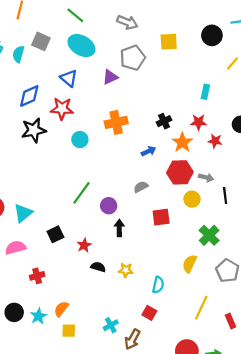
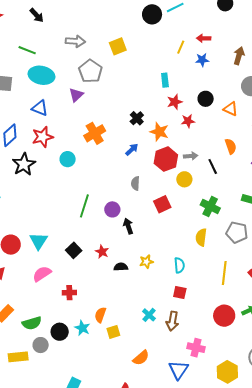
black circle: (212, 35) -> (152, 14), moved
red star: (198, 122) -> (175, 102), moved
gray semicircle: (141, 187) -> (135, 183), turned -40
red cross: (37, 276) -> (69, 293), turned 32

